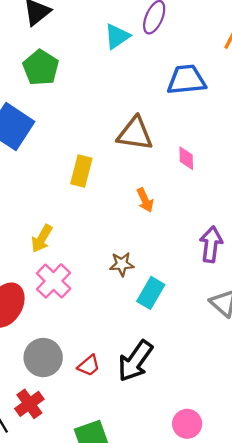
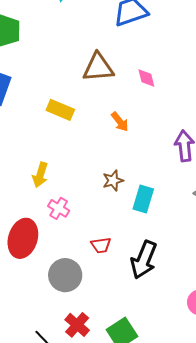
yellow rectangle: (81, 171) -> (60, 110), turned -68
pink cross: (54, 281) -> (59, 208), size x0.7
red trapezoid: (89, 366) -> (101, 245), moved, turned 45
red cross: (29, 404) -> (77, 325), moved

